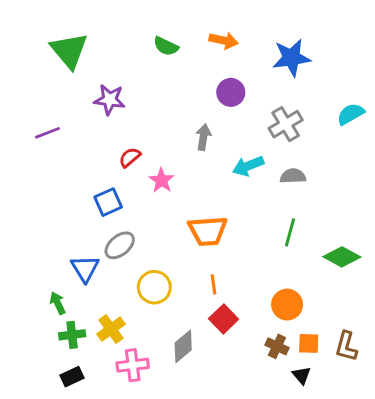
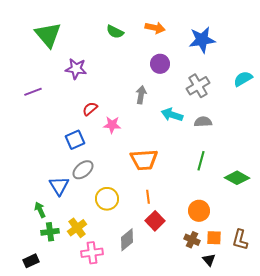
cyan arrow: (248, 166) -> (172, 115), turned 40
pink star: (162, 180) -> (112, 125), turned -30
black rectangle: (72, 377) -> (31, 261), moved

